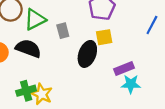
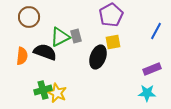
green triangle: (35, 19) -> (60, 37), moved
purple rectangle: (124, 68) -> (152, 69), moved
cyan star: (131, 84) -> (147, 93), moved

